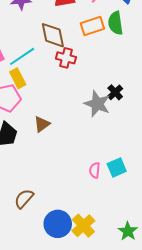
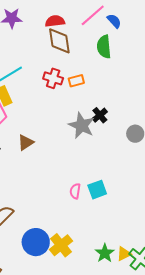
orange rectangle: (92, 26) -> (76, 81), moved, size x0.7
brown diamond: (53, 35) -> (59, 41), moved

